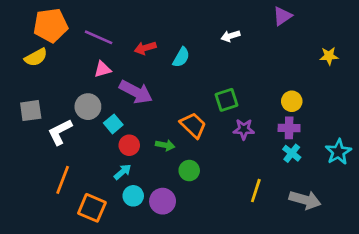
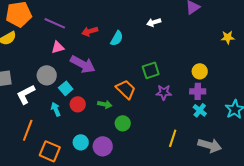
cyan arrow: (123, 172) -> (56, 109), moved, turned -72

